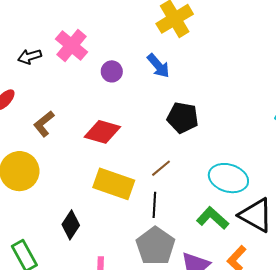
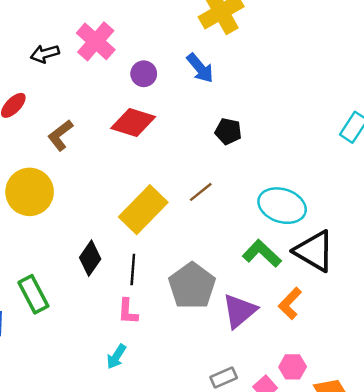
black pentagon: (183, 118) -> (228, 131), size x0.7
red diamond: (102, 132) -> (133, 123), moved
yellow rectangle: (114, 184) -> (143, 210), turned -66
black line: (154, 205) -> (133, 269), moved

